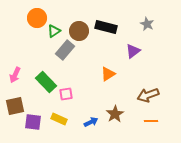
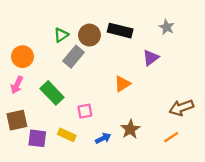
orange circle: (37, 18) -> (23, 57), moved
pink square: (66, 94) -> (85, 111), moved
brown arrow: (148, 95) -> (181, 108), moved
orange line: (151, 121) -> (171, 137), turned -32

